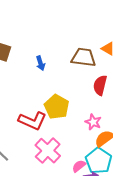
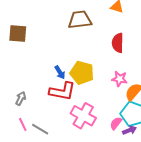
brown trapezoid: (83, 57) -> (80, 20), moved
blue arrow: (40, 63) -> (60, 72), moved

